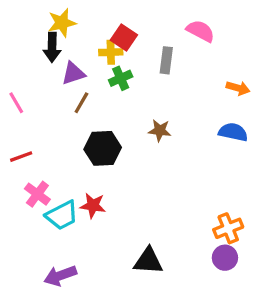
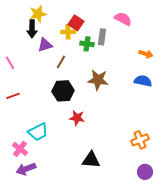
green cross: (121, 78) -> (87, 44), moved, turned 32
brown line: (81, 103) -> (61, 62), moved
brown star: (160, 130) -> (98, 80), size x1.5
pink cross: (37, 194) -> (20, 149), moved
red star: (93, 205) -> (77, 118), moved
purple circle: (225, 258) -> (145, 172), moved
purple arrow: (60, 276) -> (26, 169), moved

